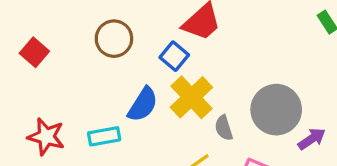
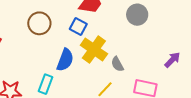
gray circle: (276, 110) -> (137, 15), moved, size x0.7
cyan rectangle: (104, 136) -> (46, 84), turned -48

